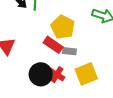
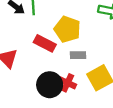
red rectangle: (53, 45) -> (45, 43), moved

